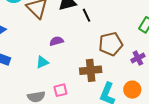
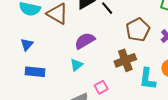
purple semicircle: (56, 41) -> (85, 41), size x1.5

